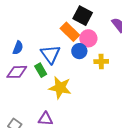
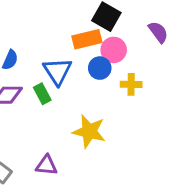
orange rectangle: (70, 32) -> (87, 39), turned -60
yellow star: (60, 88) -> (89, 131), moved

